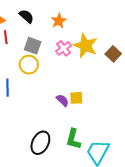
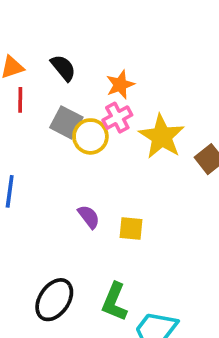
pink cross: (64, 48) -> (117, 118), moved
yellow circle: (29, 65) -> (90, 136), moved
purple semicircle: (62, 100) -> (89, 217), moved

